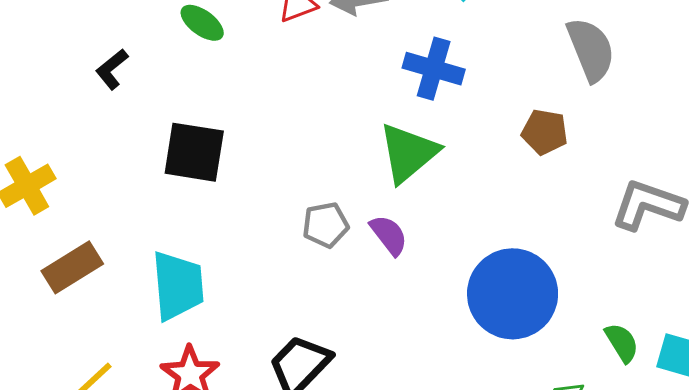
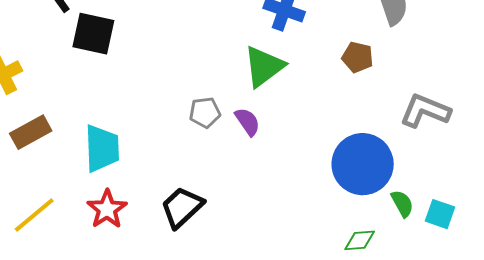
black square: (194, 152) -> (93, 34), moved
blue circle: (513, 294) -> (363, 164), moved

